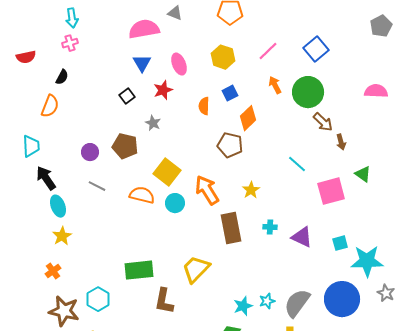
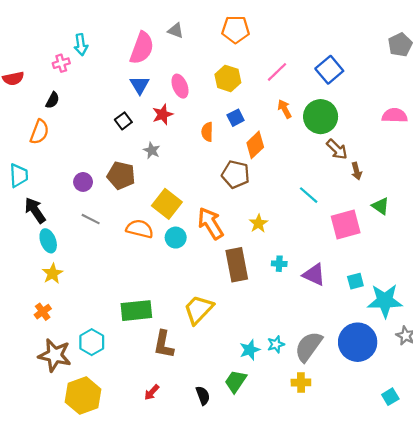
cyan arrow: (72, 18) -> (81, 45), moved
pink semicircle: (144, 29) -> (142, 48), turned 120

